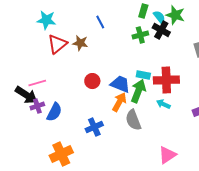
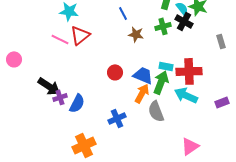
brown star: (80, 43) -> (136, 34), moved
pink line: (37, 83) -> (60, 39), moved, turned 42
cyan arrow: (163, 104) -> (186, 95), size x1.6

